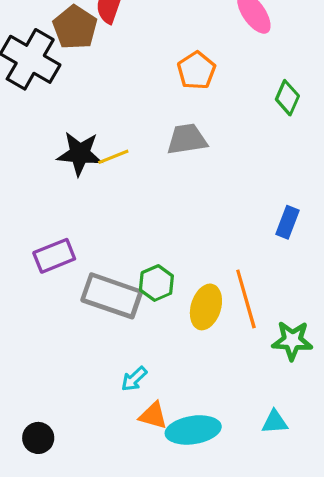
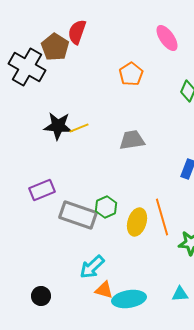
gray trapezoid: (187, 139) -> (132, 140), moved
cyan arrow: (134, 379) -> (92, 267), size x1.5
black circle: (38, 438) -> (41, 296), moved

